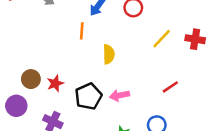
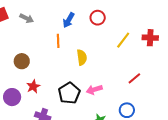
brown circle: (31, 79) -> (22, 61), moved
red star: (55, 83) -> (33, 86), moved
purple circle: (16, 106) -> (12, 97), moved

